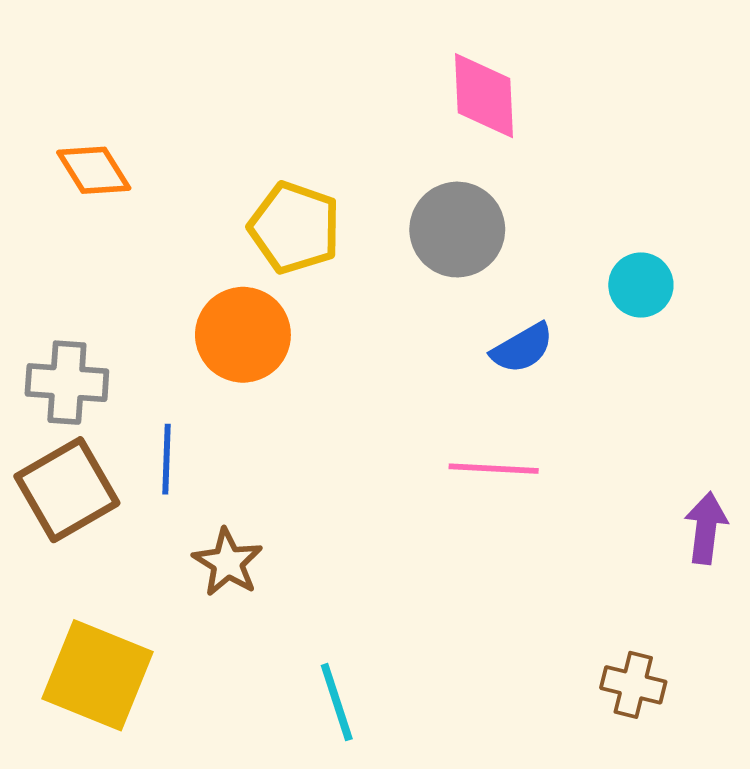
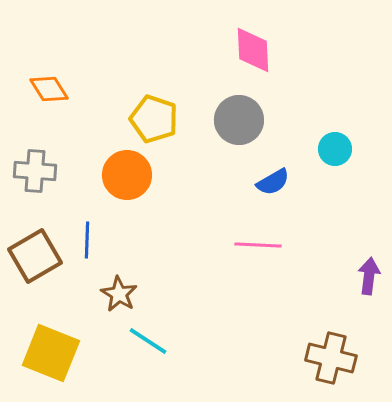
gray cross: (67, 383) -> (35, 171), moved
brown cross: (633, 685) -> (331, 358), size x1.5
cyan line: (337, 702) -> (148, 341), moved, turned -39

